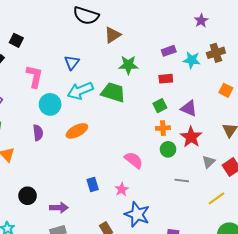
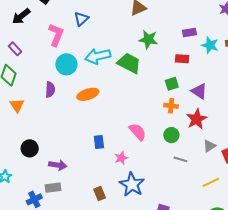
blue triangle: (72, 62) -> (81, 19), moved
green circle: (168, 149) -> (171, 135), moved
blue rectangle: (93, 185) -> (99, 142), moved

